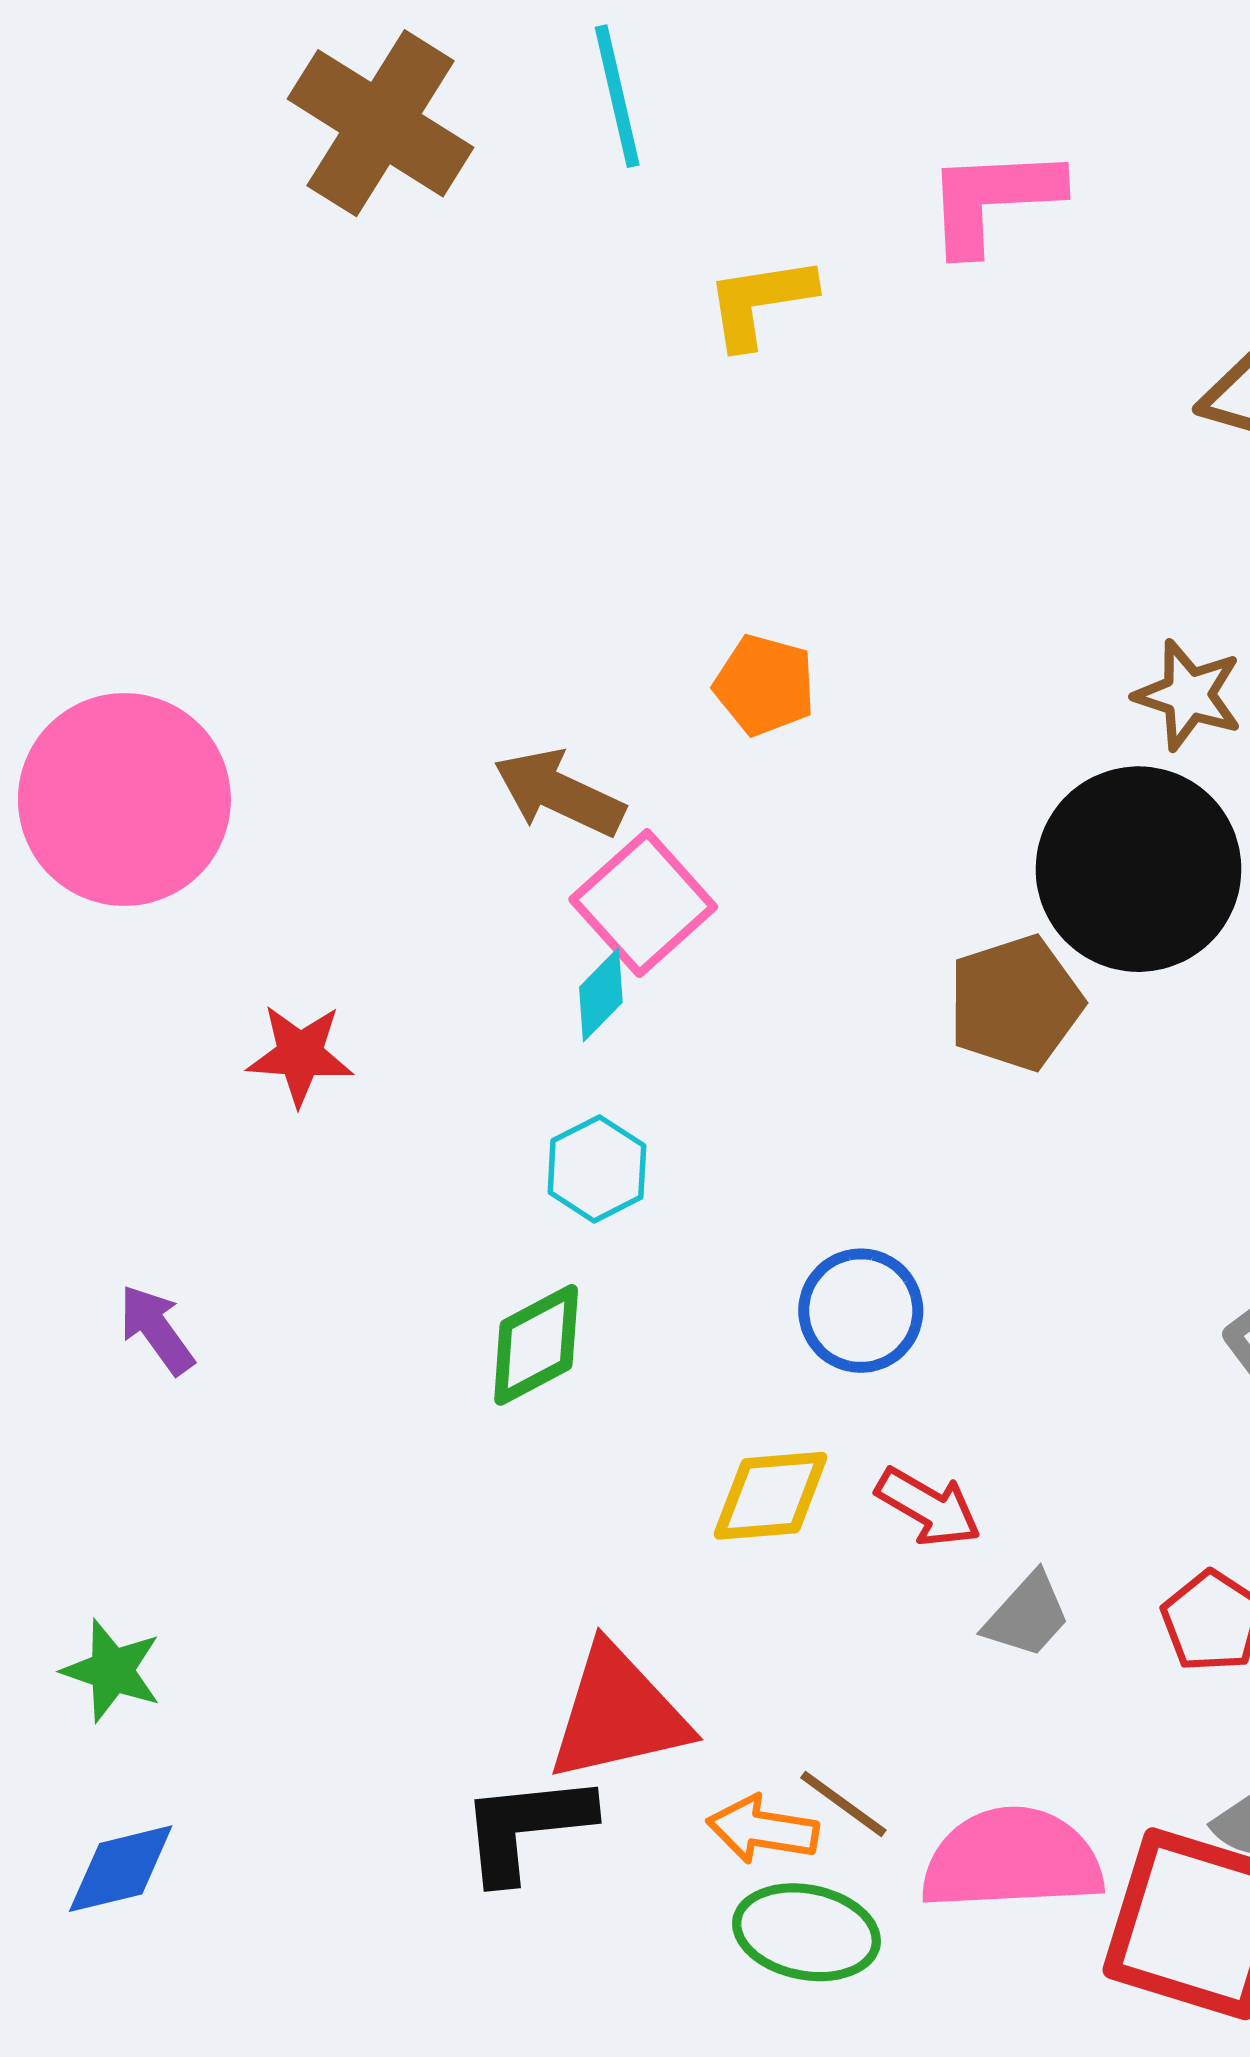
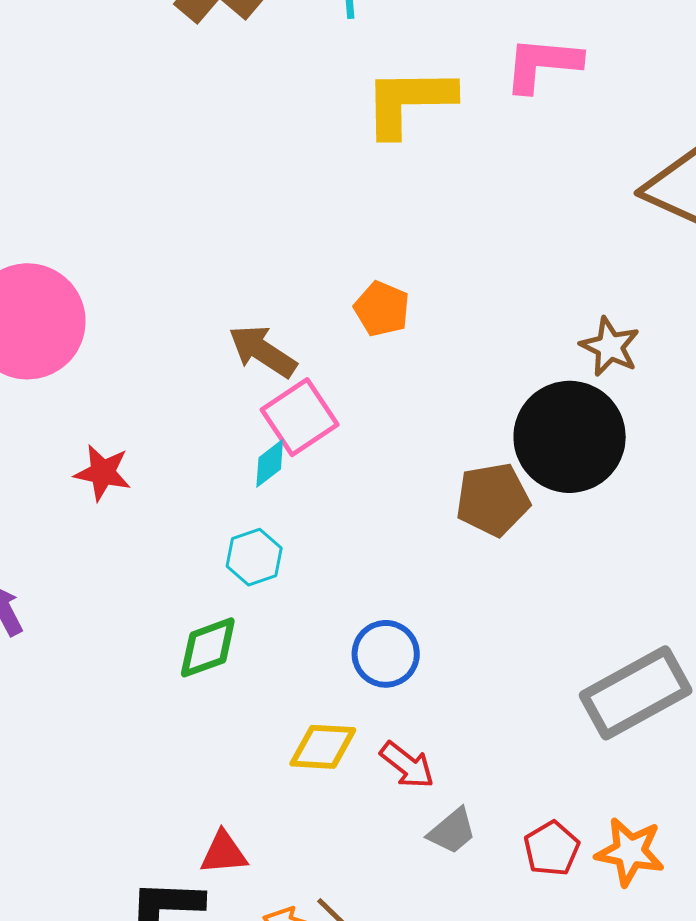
yellow L-shape: (760, 302) -> (409, 101), size x1.5
red triangle: (618, 1714) -> (224, 853), size x0.6

